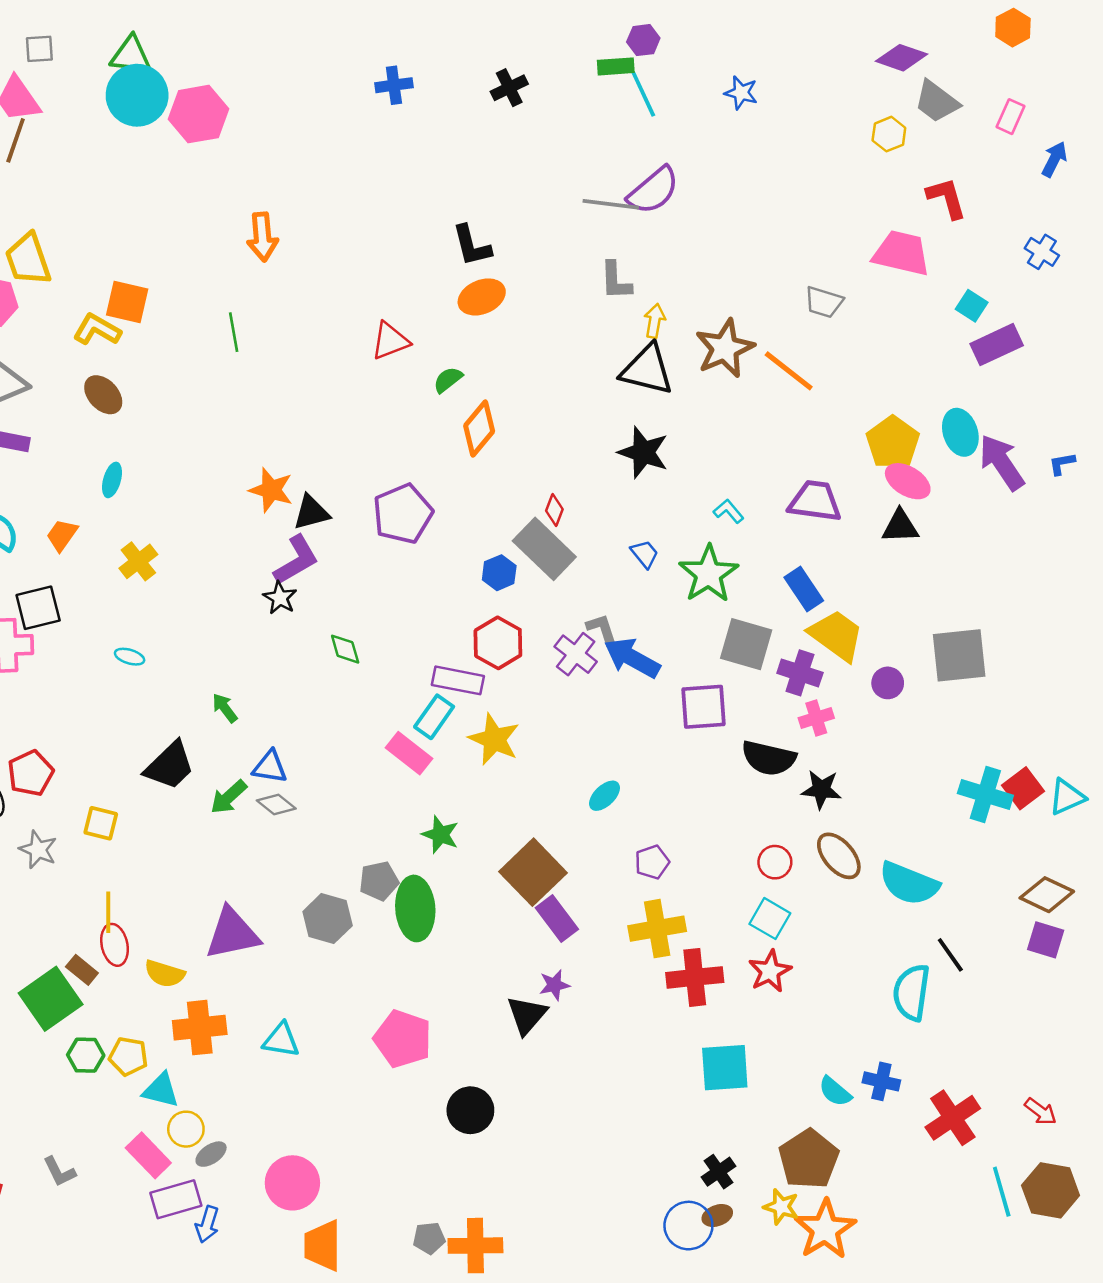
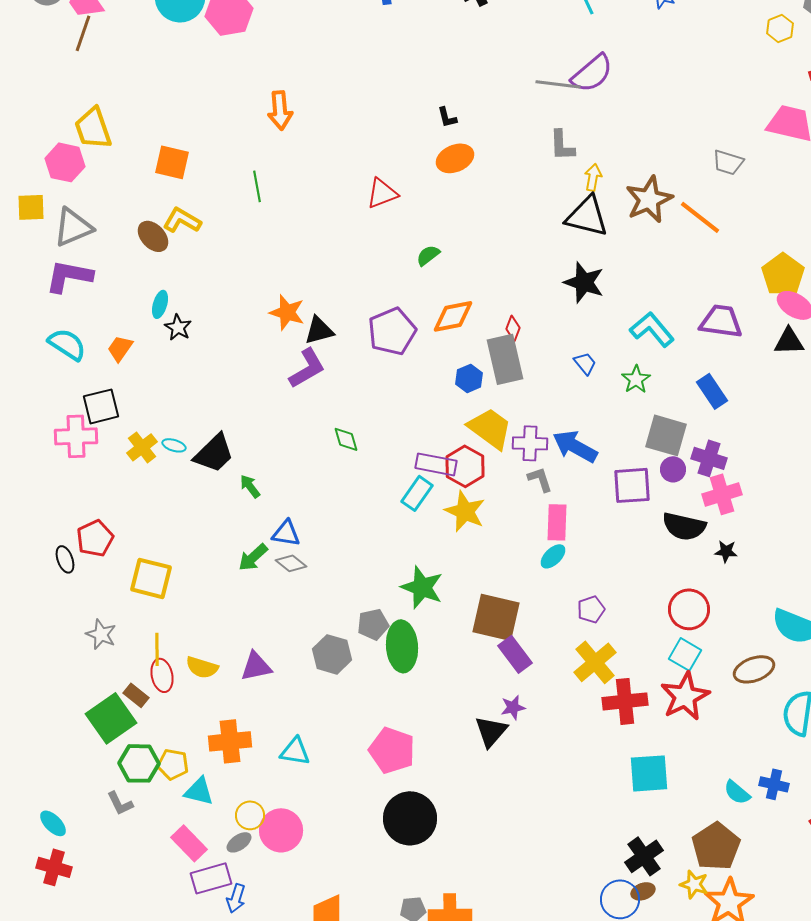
black L-shape: (472, 246) -> (447, 117), size x0.6
yellow L-shape: (97, 330) -> (182, 220), moved
green semicircle: (448, 380) -> (428, 255), moved
orange diamond: (479, 429) -> (453, 316), moved, turned 39
cyan L-shape: (729, 511) -> (652, 329), size x1.8
gray rectangle: (544, 549) -> (505, 359), turned 33
yellow cross: (138, 561) -> (142, 447), moved
green star: (708, 574) -> (636, 379), size x0.6
black star: (280, 598) -> (178, 327), moved
gray L-shape: (602, 629) -> (540, 479), moved
yellow trapezoid: (836, 635) -> (490, 428), moved
red hexagon: (498, 643) -> (465, 466), moved
purple cross: (576, 654) -> (530, 443), turned -36
purple circle: (888, 683) -> (673, 469), moved
pink cross: (816, 718) -> (722, 494), size x1.4
pink rectangle: (409, 753) -> (557, 522), moved, turned 54
black trapezoid: (170, 766) -> (214, 453), moved
black star: (821, 789) -> (726, 551), size x0.7
yellow square: (101, 823) -> (151, 578), size x1.5
green star: (440, 835) -> (422, 587), size x1.4
gray star: (38, 850) -> (101, 634), moved
brown ellipse: (839, 856) -> (754, 669), moved, turned -69
red circle: (775, 862) -> (689, 609), size x1.5
brown square: (533, 872) -> (496, 617), turned -33
yellow cross: (657, 929) -> (595, 662), turned -30
purple triangle: (232, 934) -> (256, 666), size x0.7
red star: (770, 971) -> (685, 696), size x1.4
yellow semicircle: (165, 974) -> (202, 667), moved
green hexagon: (86, 1055) -> (139, 763), size x1.4
black circle: (470, 1110) -> (410, 818), moved, size x1.4
yellow circle: (186, 1129) -> (250, 815), moved
gray L-shape: (59, 1172) -> (120, 803), moved
black cross: (719, 1172) -> (644, 856), size x1.4
pink circle: (292, 1183) -> (281, 830), moved

